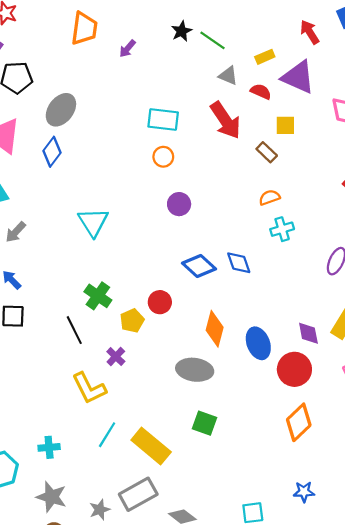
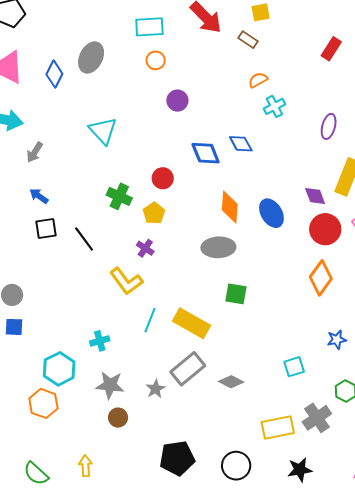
gray ellipse: (61, 110) -> (91, 57), moved
blue diamond: (199, 266) -> (206, 153), turned 36
red circle: (160, 302) -> (163, 178), moved
black line: (74, 330) -> (84, 239), moved
red circle: (294, 369) -> (325, 229), moved

